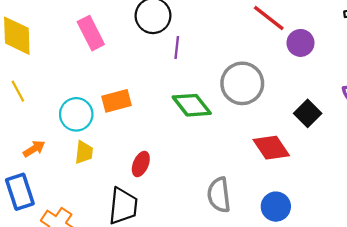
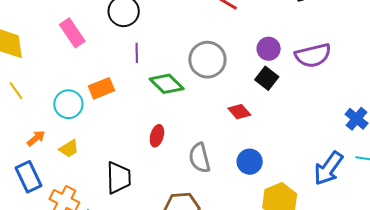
purple circle: (300, 43) -> (269, 49), moved
purple line: (177, 48) -> (137, 53), moved
red diamond: (271, 148) -> (239, 112), size x0.7
yellow trapezoid: (84, 152) -> (69, 149), moved, turned 60
red ellipse: (141, 164) -> (157, 136), moved

